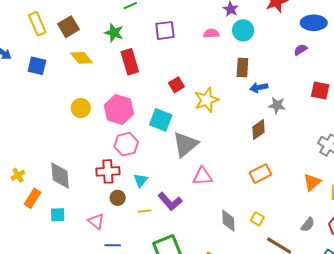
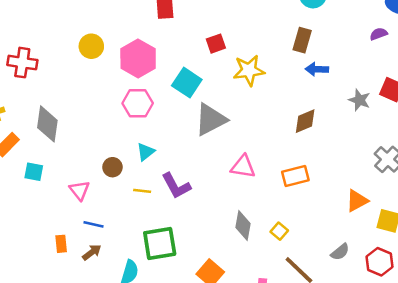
gray star: (277, 105) -> (359, 100), moved
red cross: (108, 171) -> (22, 63), moved
pink triangle: (202, 176) -> (243, 167), moved

